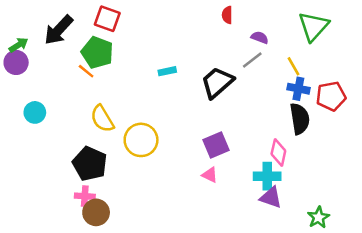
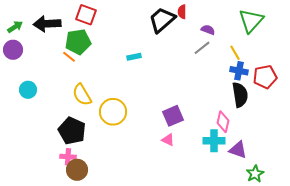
black arrow: (59, 30) -> (47, 24), turned 44
green arrow: (19, 45) -> (15, 27), moved
green pentagon: (97, 52) -> (78, 42), turned -30
black trapezoid: (217, 82) -> (162, 20), moved
purple triangle: (271, 197) -> (238, 150), moved

